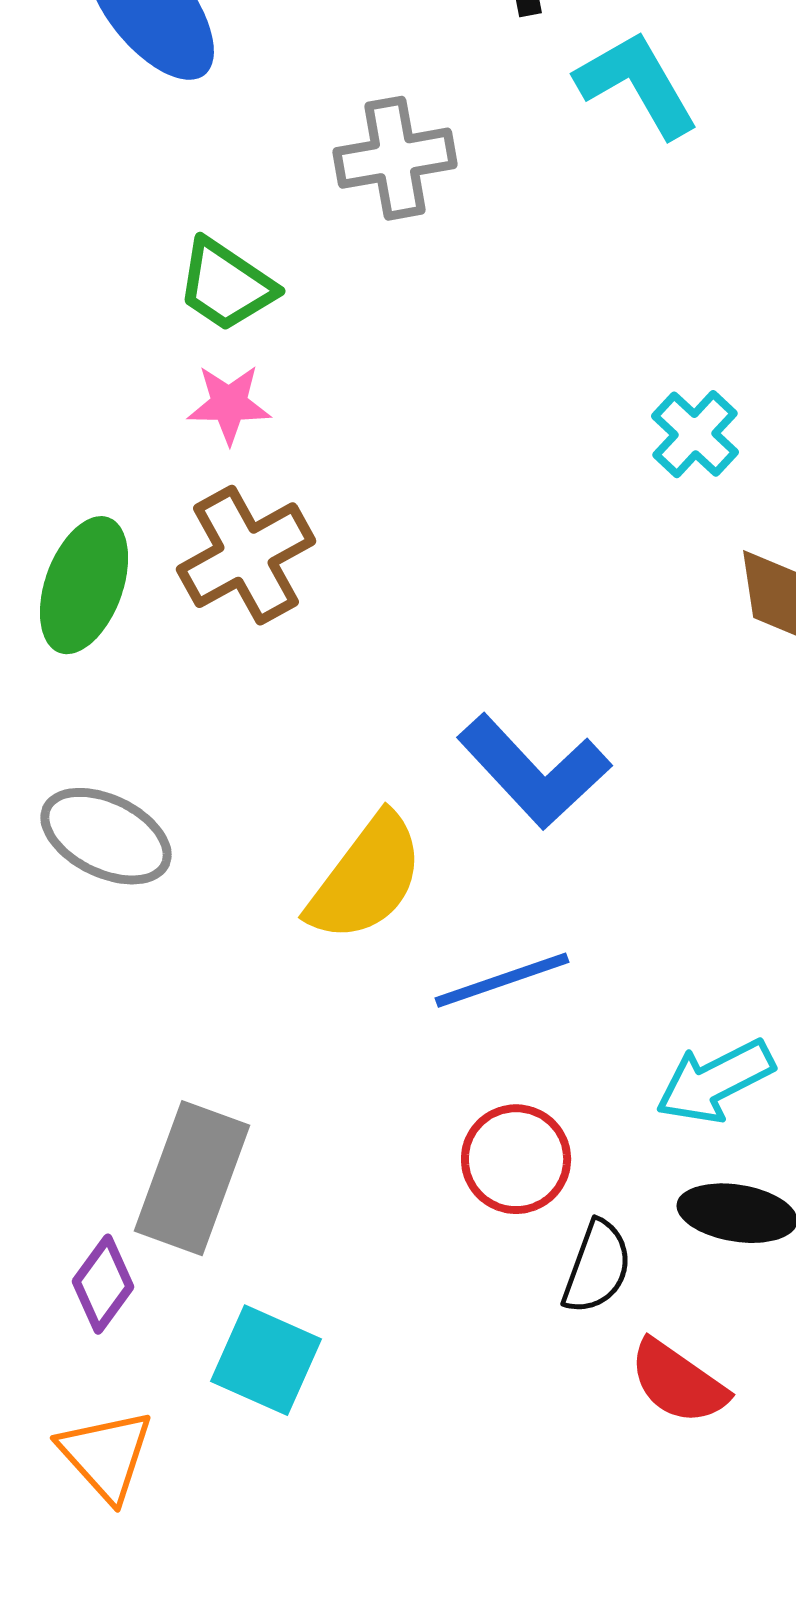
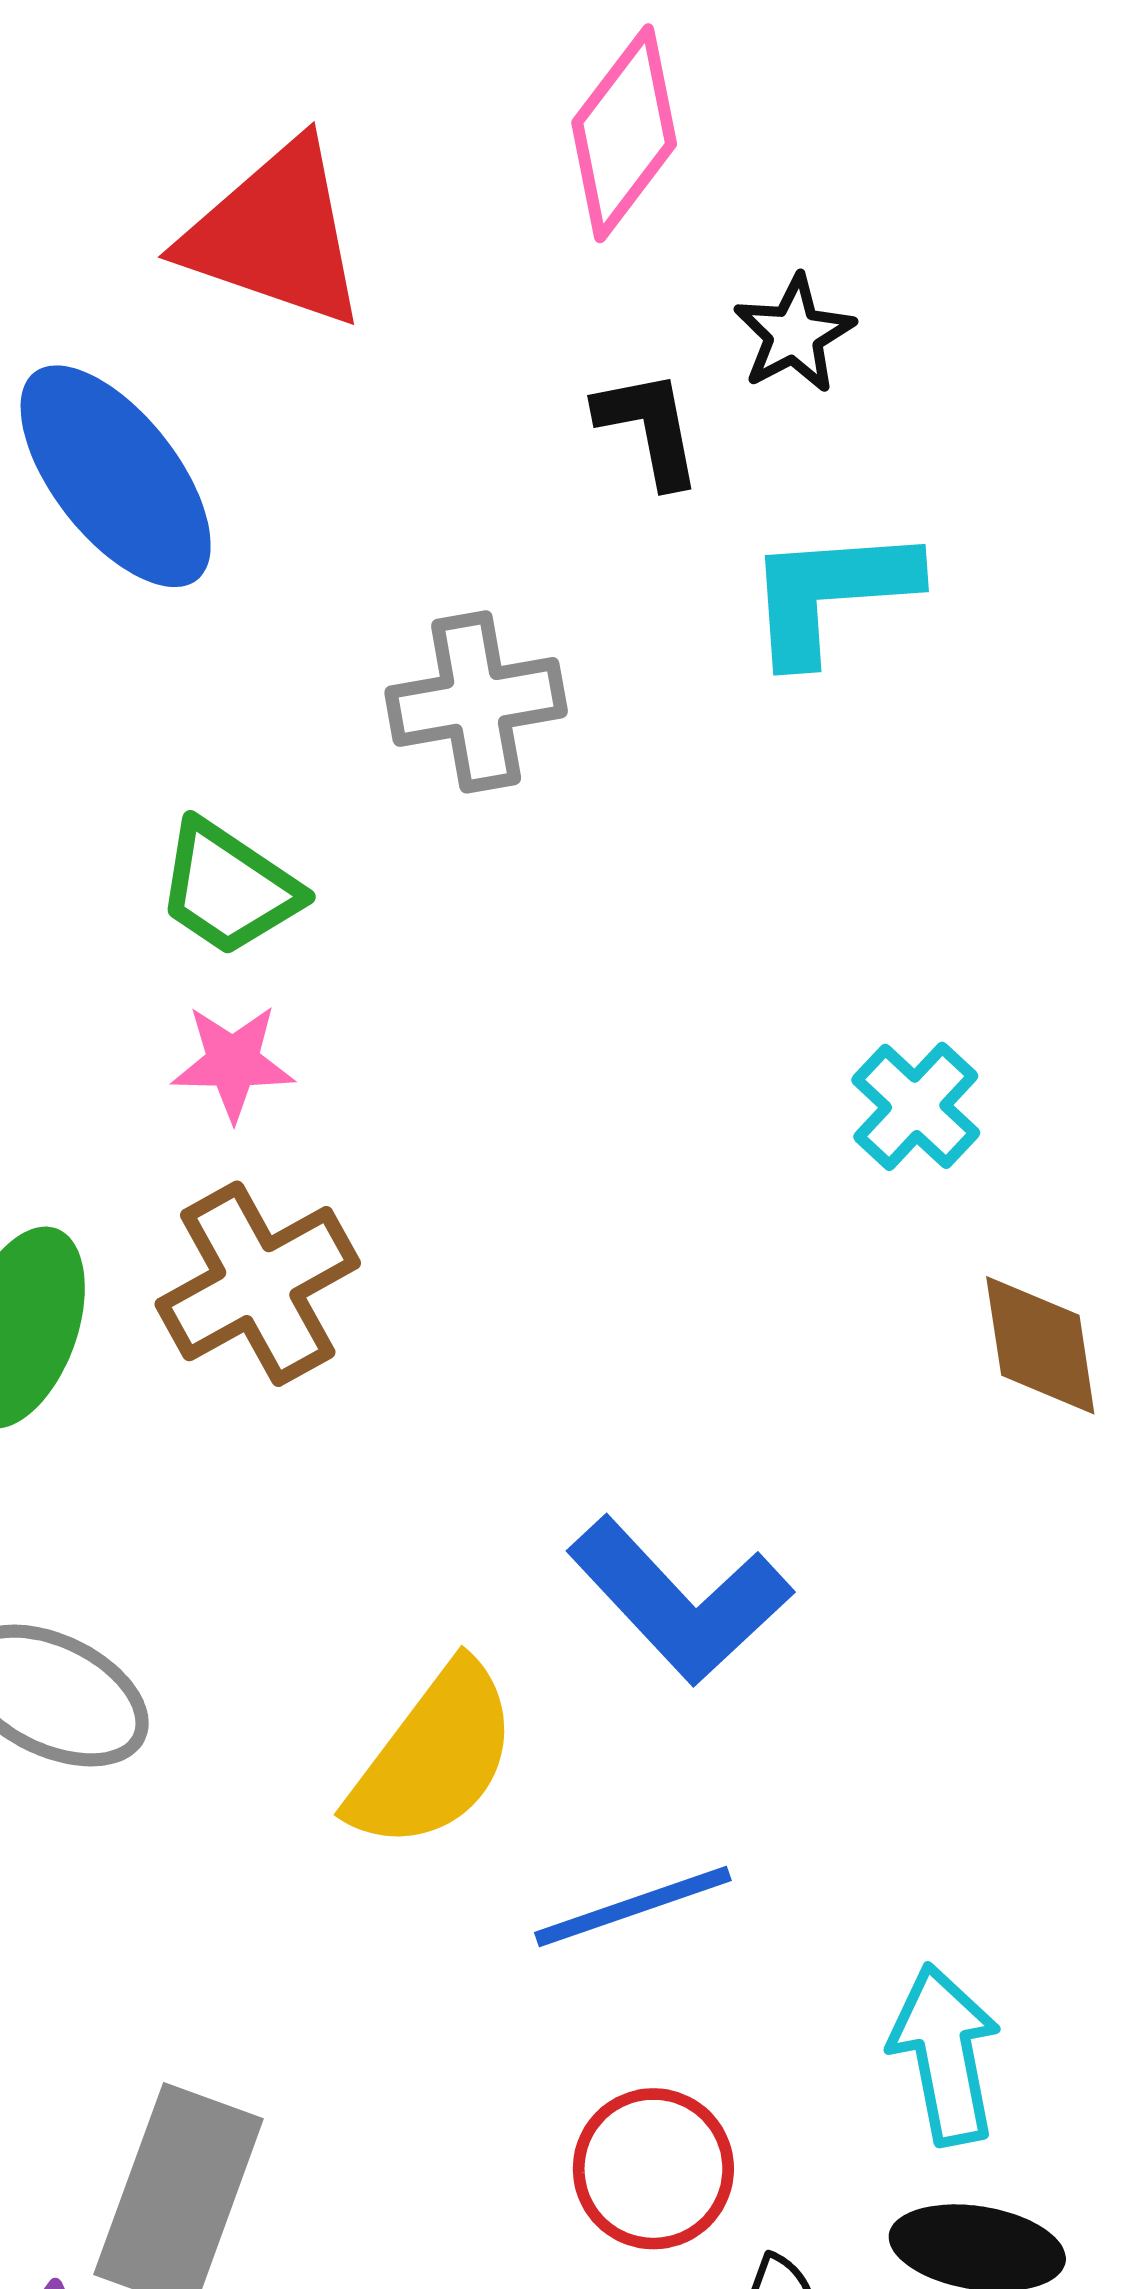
cyan L-shape: (637, 84) -> (831, 593), turned -64
cyan arrow: (715, 1081) -> (945, 2054), turned 106

